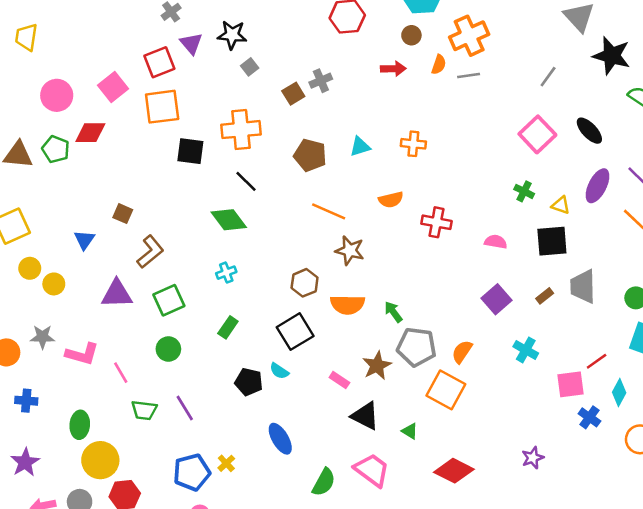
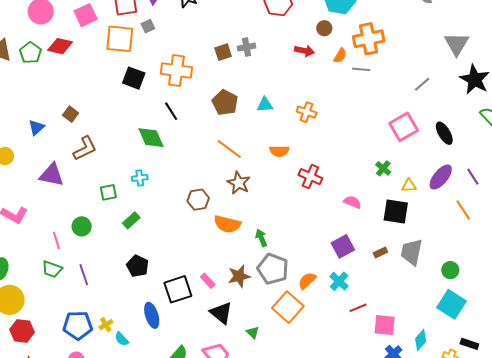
gray square: (250, 67) -> (148, 26), moved
yellow triangle: (561, 205) -> (409, 186), turned -35
green square: (169, 300) -> (108, 192), moved, size x0.7
black square: (295, 332) -> (178, 289), moved
cyan cross: (526, 350) -> (339, 281), moved
red line: (597, 361) -> (358, 308), moved
cyan semicircle: (279, 371) -> (122, 339), moved
pink line: (121, 373) -> (56, 240), moved

